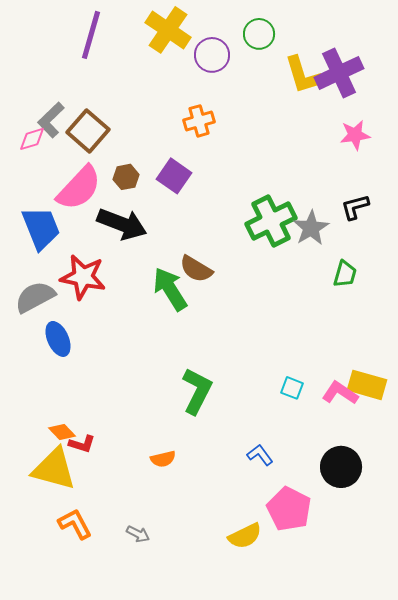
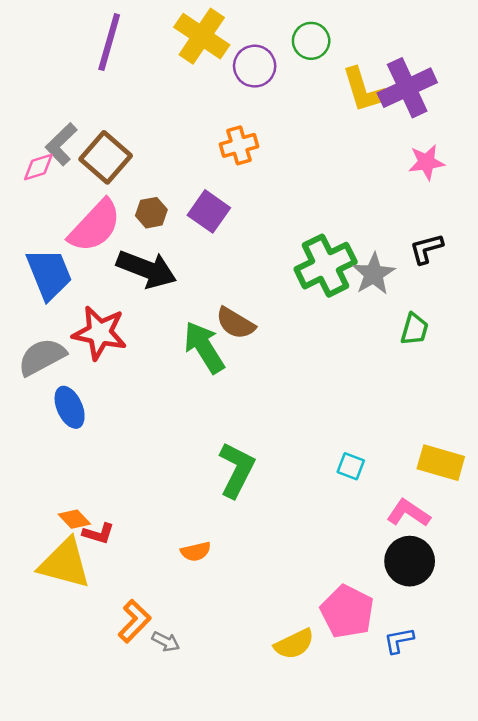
pink L-shape: (340, 393) -> (408, 513), moved
blue L-shape: (260, 455) -> (399, 640), moved, turned -64
orange L-shape: (75, 524) -> (134, 621), moved, turned 72

